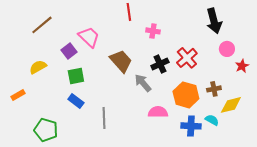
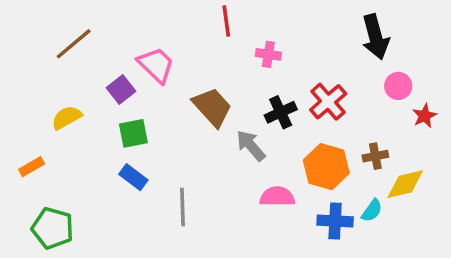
cyan semicircle: (212, 120) -> (372, 211), turned 96
green pentagon: (46, 130) -> (53, 228), moved

